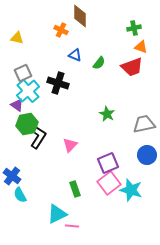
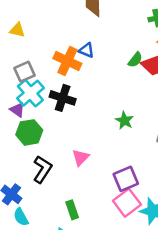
orange cross: (61, 30) -> (67, 61), moved, size x1.6
green semicircle: (99, 63) -> (135, 60), moved
black cross: (58, 83) -> (63, 98), moved
black L-shape: (38, 137) -> (42, 169), moved
green rectangle: (75, 189) -> (72, 210), moved

